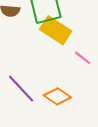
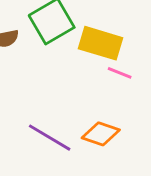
yellow rectangle: (56, 30) -> (100, 43), moved

